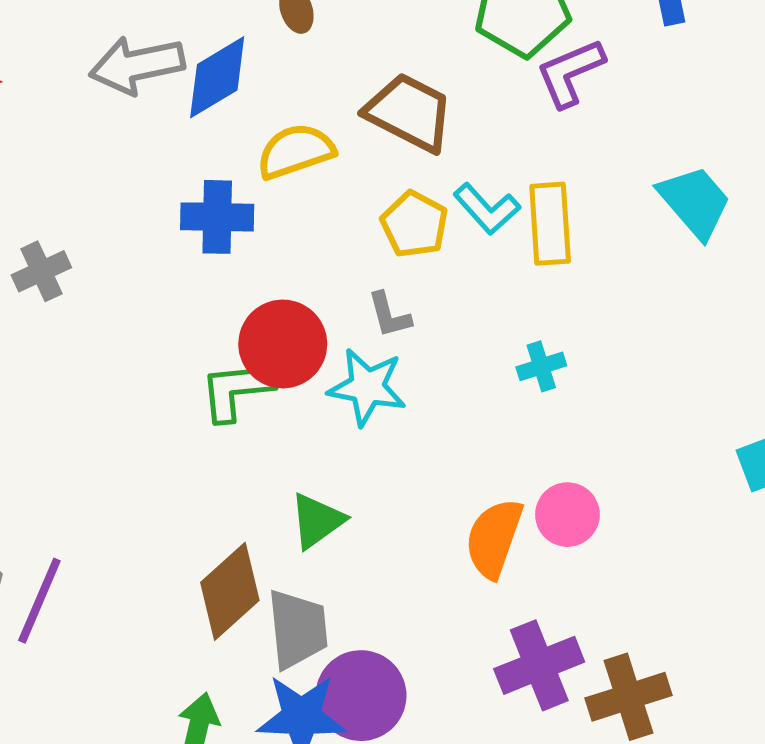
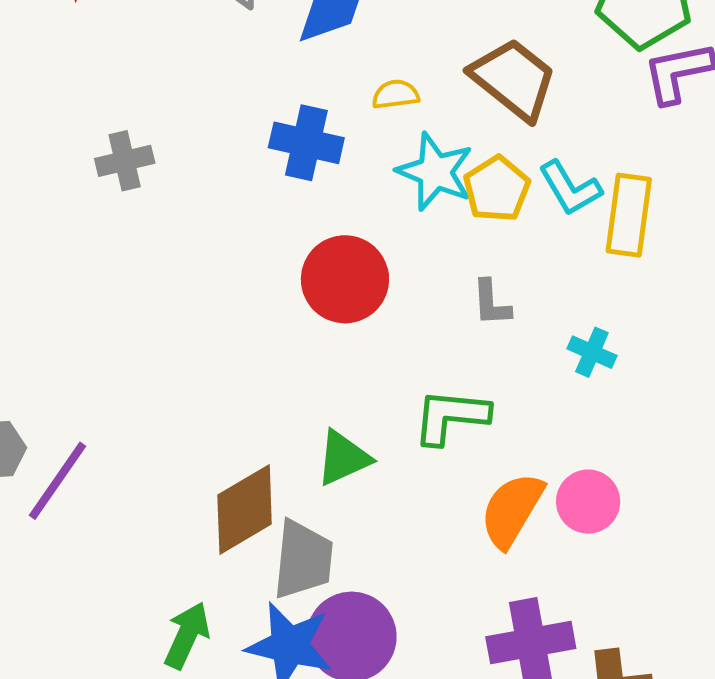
yellow semicircle: (296, 151) -> (396, 94), size x0.6
gray L-shape: (389, 315) -> (491, 303), moved
cyan cross: (541, 366) -> (592, 352), turned 30
cyan star: (367, 387) -> (435, 172), moved
green L-shape: (237, 390) -> (451, 416), moved

